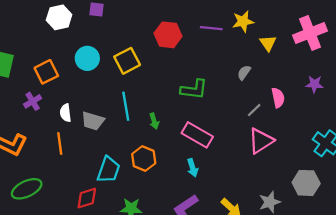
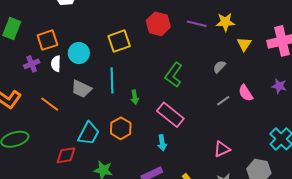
cyan circle: (87, 58) -> (79, 53), moved
green L-shape: (194, 89) -> (174, 75), turned 110
pink semicircle: (278, 98) -> (246, 93), turned 150
white semicircle: (66, 113) -> (56, 64), moved
pink triangle: (261, 141) -> (222, 149), moved, size x0.7
orange line: (60, 143) -> (50, 104), turned -54

